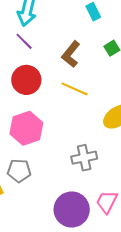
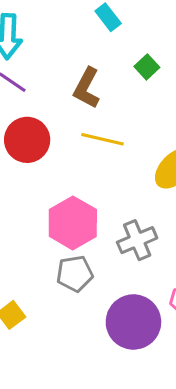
pink hexagon: (26, 128) -> (73, 223), moved
gray pentagon: (19, 171) -> (75, 274), moved

